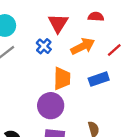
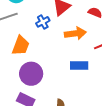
orange trapezoid: (62, 79) -> (21, 46), moved

